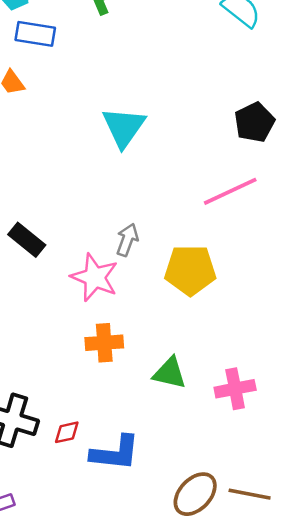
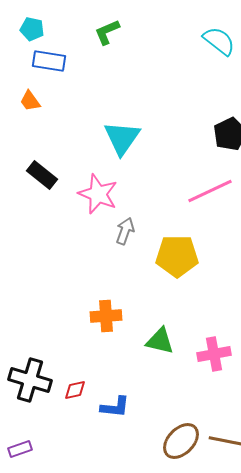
black rectangle: (27, 240) -> (42, 175), moved
pink star: (95, 277) -> (98, 194), moved
blue L-shape: (115, 453) -> (115, 407), size x0.7

